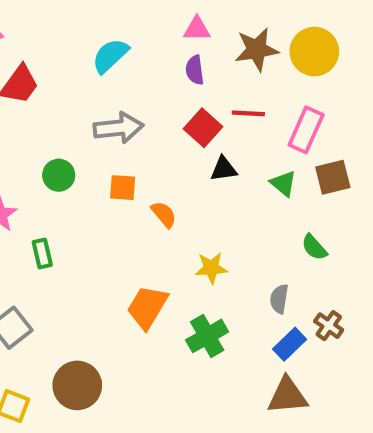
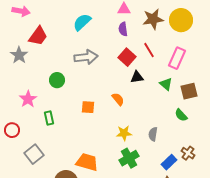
red line: (248, 113) -> (149, 50), turned 56
brown square: (333, 177) -> (189, 91), moved
orange square: (123, 188) -> (88, 107), moved
orange semicircle: (164, 214) -> (118, 99), moved
yellow star: (211, 268) -> (124, 133), moved
gray semicircle: (279, 299) -> (153, 134), moved
orange trapezoid: (147, 307) -> (87, 162), moved, turned 75

